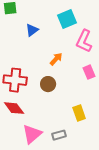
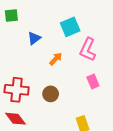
orange arrow: (56, 59) -> (56, 59), moved

